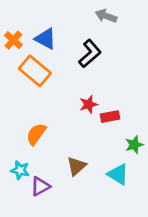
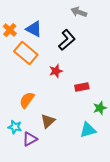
red star: (89, 104) -> (56, 71), moved
brown triangle: (76, 166) -> (48, 121), moved
cyan triangle: (118, 174) -> (88, 130), turned -48

